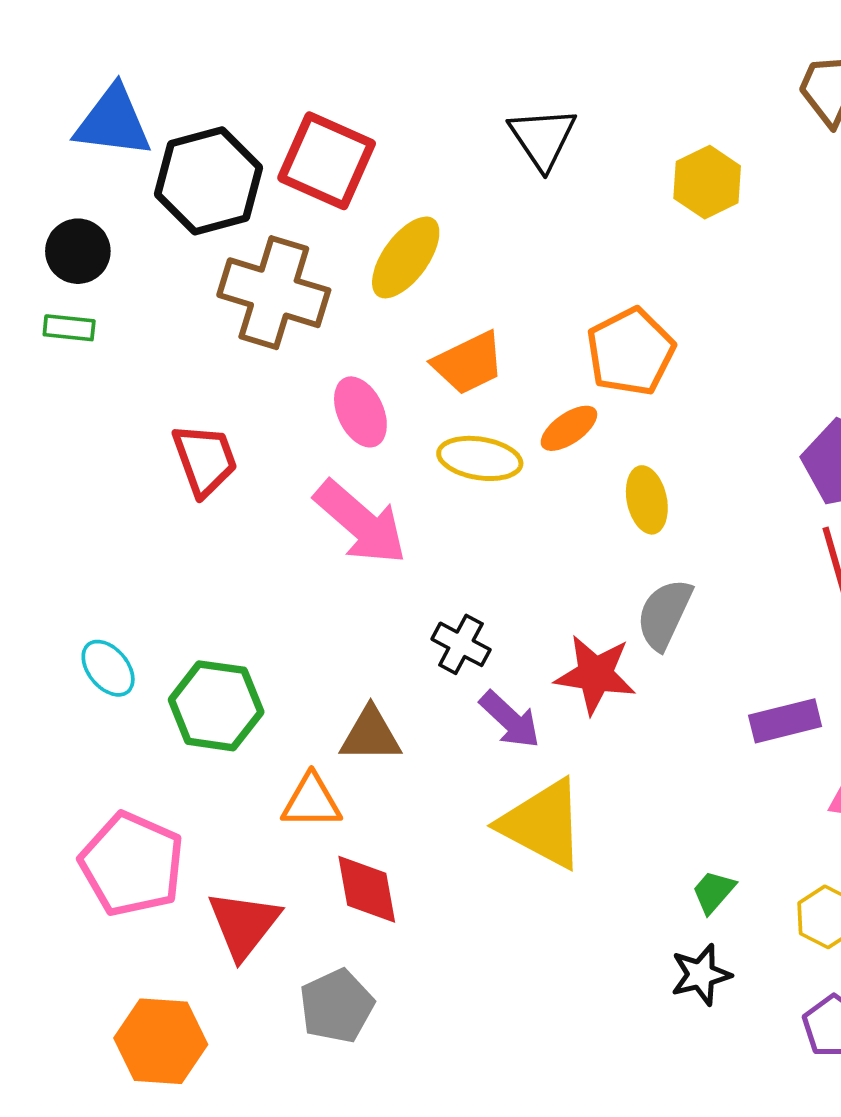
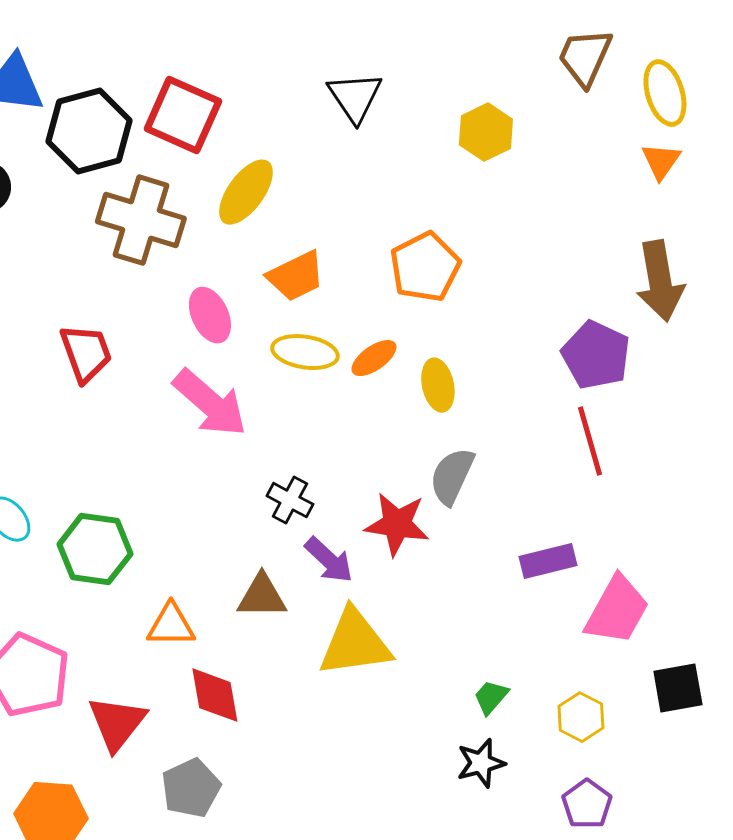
orange ellipse: (569, 428) -> (374, 358), moved
brown triangle: (371, 735) -> (262, 596), moved
yellow triangle: (543, 824) -> (355, 643), turned -36

